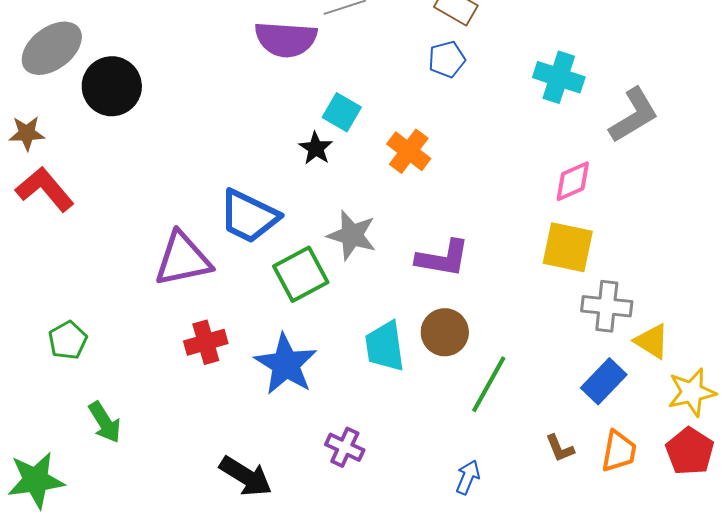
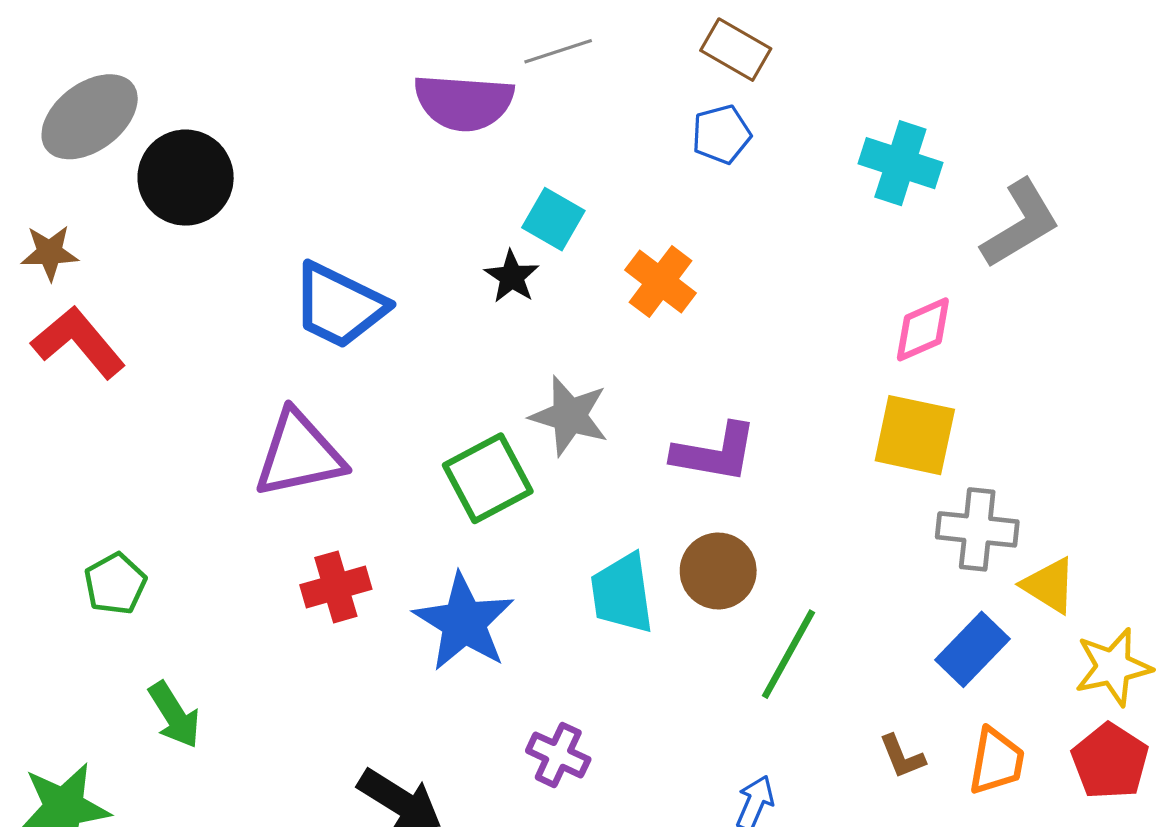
blue trapezoid: (249, 216) -> (339, 305), moved

